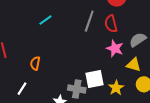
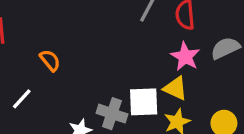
orange semicircle: (35, 63) -> (50, 60), turned 120
yellow triangle: (134, 65) -> (175, 88), moved

